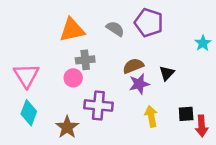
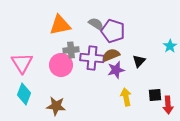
purple pentagon: (149, 23) -> (113, 31), moved
cyan star: (203, 43) -> (170, 46), moved
pink circle: (73, 78) -> (61, 65), size x1.5
purple cross: (98, 106) -> (92, 58), moved
brown star: (67, 127) -> (56, 106), turned -30

